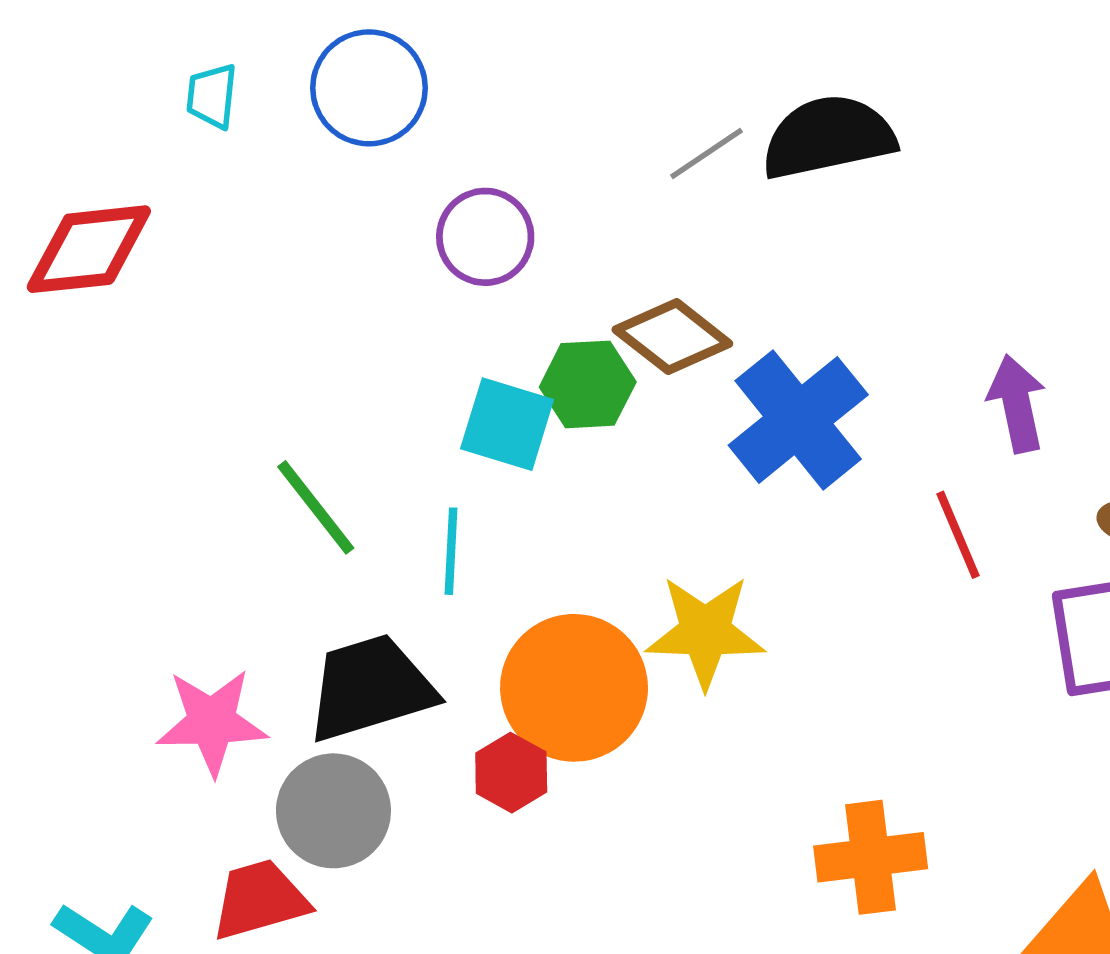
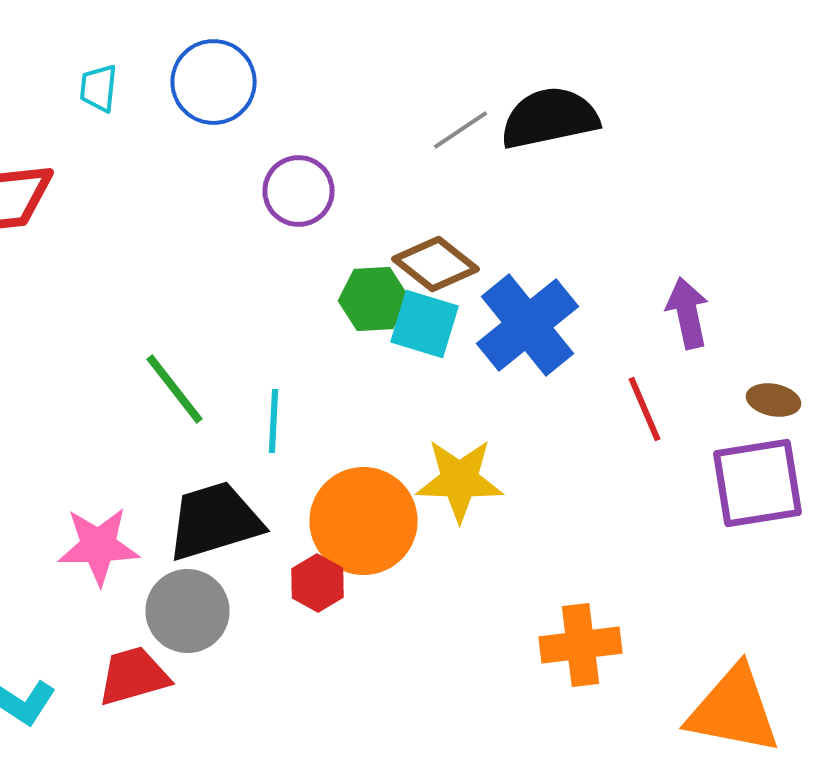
cyan square: (507, 424) -> (424, 324), moved

